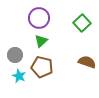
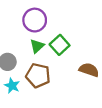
green square: (82, 23) -> (60, 45), moved

